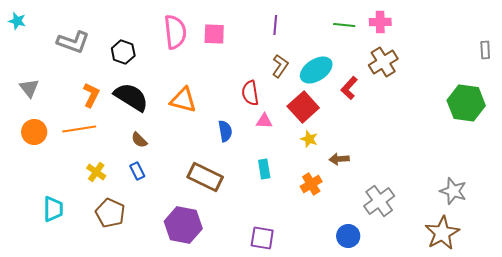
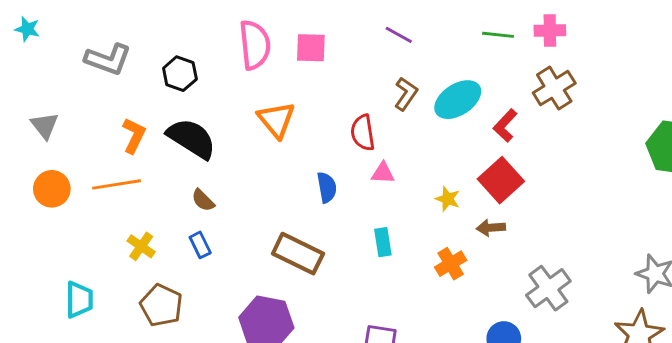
purple line: (275, 25) -> (399, 35), turned -66
orange triangle: (183, 100) -> (276, 120), moved, turned 36
red square: (303, 107) -> (501, 180), moved

